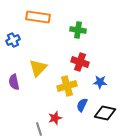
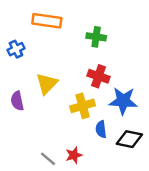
blue star: (100, 82) -> (123, 101), size x1.6
blue semicircle: (82, 105) -> (101, 129), turned -32
red star: (55, 118) -> (74, 155), moved
gray line: (39, 129) -> (48, 159), turned -32

